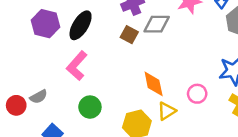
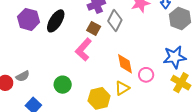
gray diamond: (157, 24) -> (115, 20), turned -65
pink L-shape: (77, 66) -> (83, 49), moved
orange diamond: (154, 84) -> (125, 64), moved

